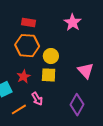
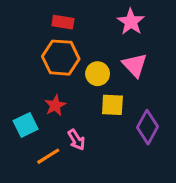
pink triangle: (86, 71) -> (135, 65), moved
yellow square: (49, 75) -> (112, 105), moved
purple diamond: (77, 105) -> (148, 127), moved

